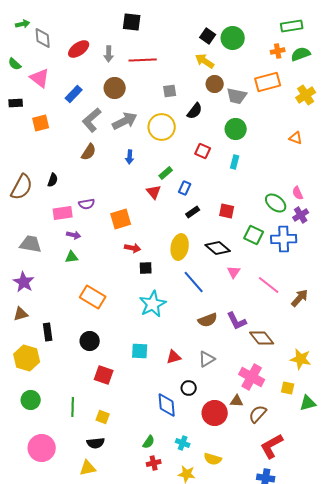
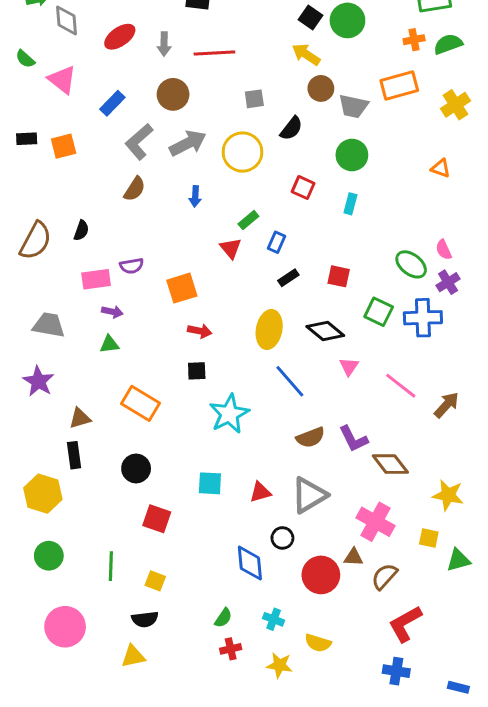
black rectangle: (16, 103) -> (27, 139), moved
black square: (146, 268) -> (197, 371), moved
brown triangle: (21, 314) -> (80, 418), moved
gray triangle: (207, 359) -> (309, 495), size x1.5

